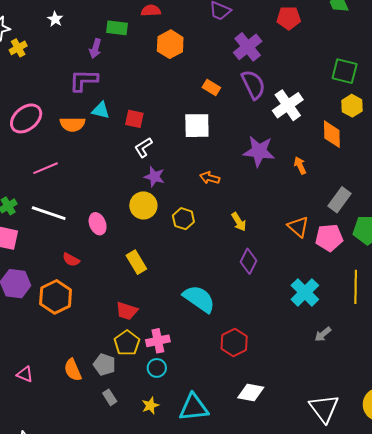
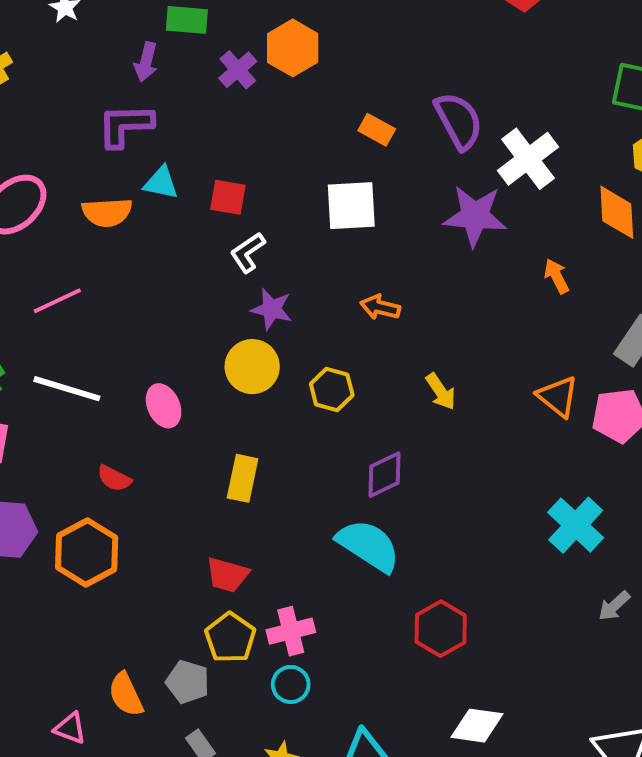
purple cross: (248, 47) -> (238, 70), moved, size x0.7
purple star: (259, 151) -> (475, 216), moved
purple diamond: (249, 261) -> (384, 475), moved, turned 40
yellow rectangle: (136, 262) -> (243, 478), turned 45
pink triangle: (25, 374) -> (70, 728), moved

